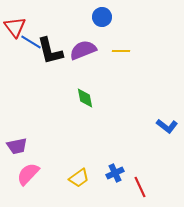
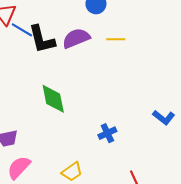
green diamond: (85, 98) -> (53, 99), moved, size x1.4
blue cross: (115, 173) -> (107, 133), moved

